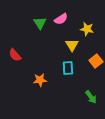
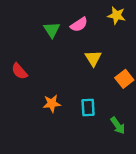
yellow star: (87, 29) -> (117, 16), moved
cyan rectangle: (68, 68) -> (88, 107), moved

